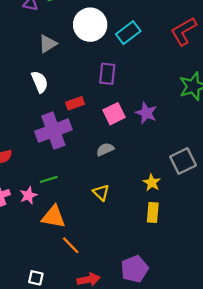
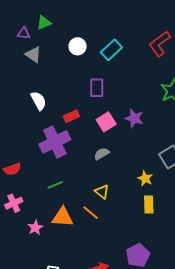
white circle: (90, 25) -> (78, 46), size x0.6
gray triangle: (48, 44) -> (33, 55), moved, turned -48
pink star: (28, 195) -> (35, 228), moved
orange line: (71, 245) -> (91, 213), moved

